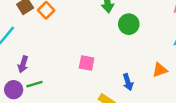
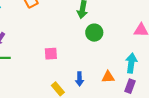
pink square: (87, 63) -> (51, 54), turned -32

